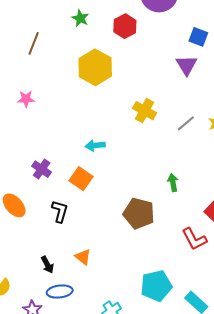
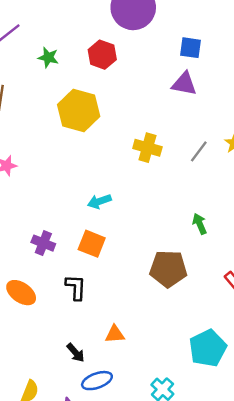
purple triangle: (187, 65) -> (184, 84), turned -35
orange triangle: (83, 257) -> (115, 334), turned -30

